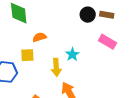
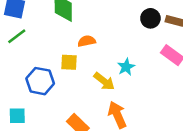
yellow arrow: (56, 67) -> (104, 81), turned -54

